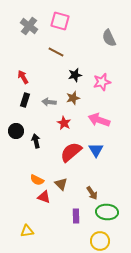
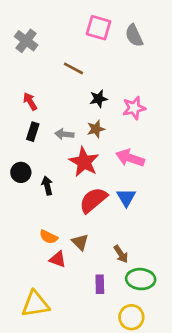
pink square: (60, 21) -> (99, 28), moved
gray cross: (29, 26) -> (26, 41), moved
gray semicircle: (109, 38) -> (134, 36), moved
red star: (64, 123) -> (84, 162), size x1.6
yellow triangle: (27, 231) -> (35, 304), size x1.6

